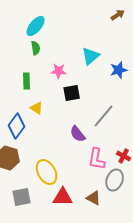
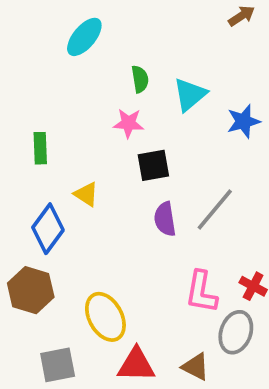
green semicircle: (36, 48) -> (140, 79), moved
green rectangle: (27, 81) -> (40, 148), moved
purple semicircle: (78, 134) -> (165, 219), moved, turned 30

